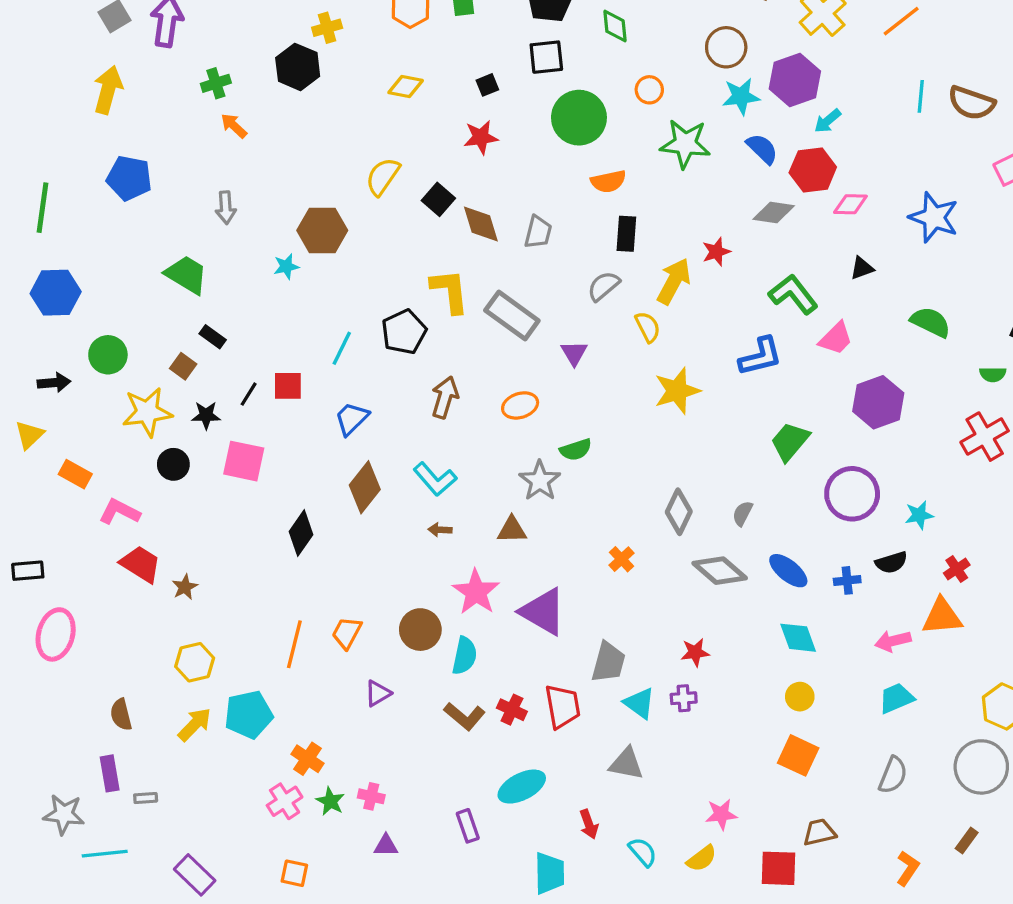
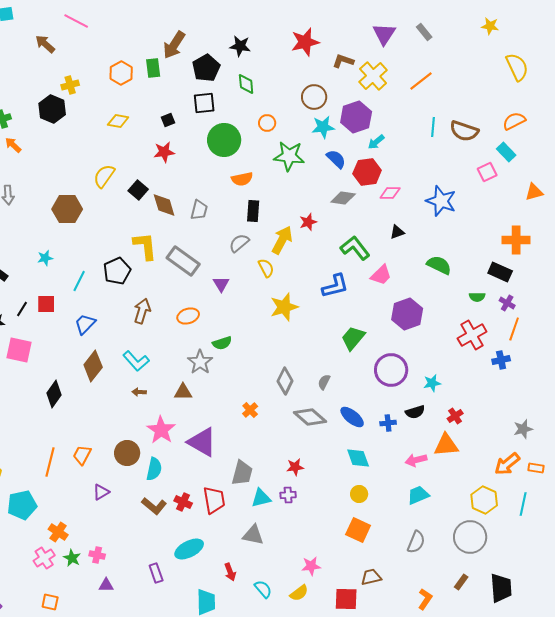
cyan star: (286, 266) -> (45, 258), moved
cyan triangle: (639, 703) -> (261, 498), turned -50

